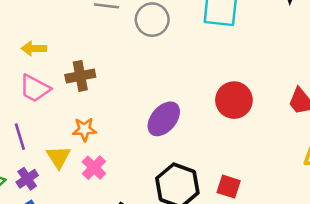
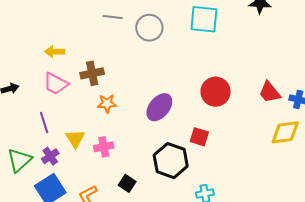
orange star: (84, 129) -> (107, 103), moved
pink cross: (94, 168) -> (104, 147), turned 36
red square: (229, 187) -> (199, 137), moved

